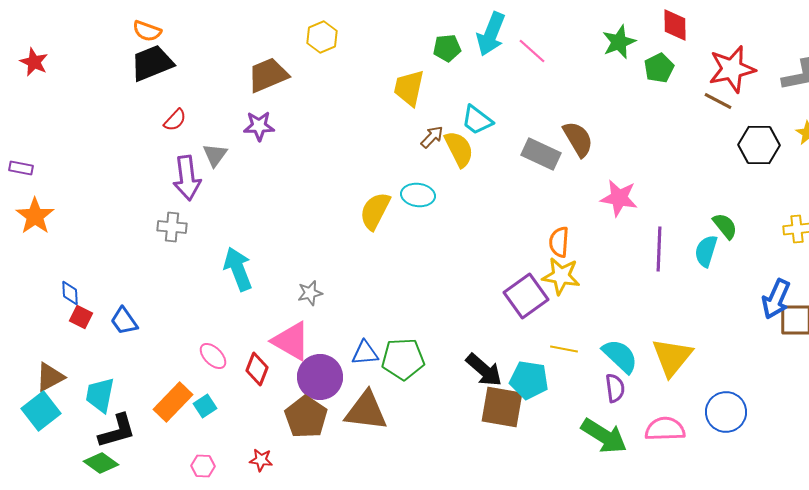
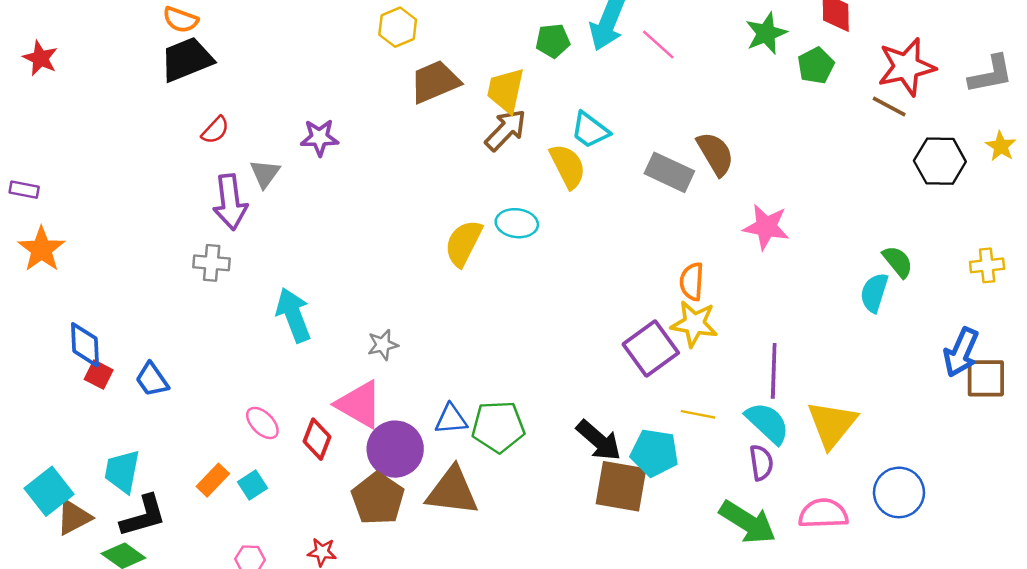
brown trapezoid: (268, 75) -> (435, 82), moved
brown arrow: (432, 137) -> (506, 130), moved, size x1.5
purple line: (659, 249) -> (774, 371), moved
blue diamond: (70, 293) -> (85, 345), size x1.5
brown triangle: (50, 377) -> (74, 517), moved
orange rectangle: (173, 402) -> (213, 480), size x0.7

